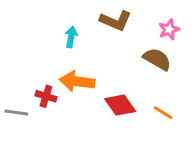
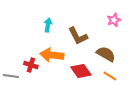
brown L-shape: (116, 21) -> (78, 36), moved, turned 40
brown semicircle: (157, 59) -> (106, 54), moved

